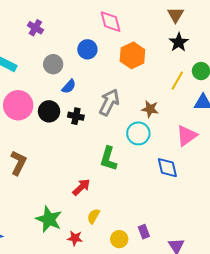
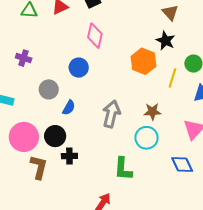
brown triangle: (175, 15) -> (170, 13), moved
pink diamond: (110, 22) -> (95, 36), turned 40
orange hexagon: (132, 55) -> (144, 61), moved
black cross: (76, 116) -> (69, 156), moved
brown L-shape: (18, 163) -> (39, 167), moved

